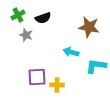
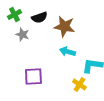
brown star: (89, 27) -> (64, 27), moved
yellow cross: (57, 85) -> (79, 85), moved, turned 32

